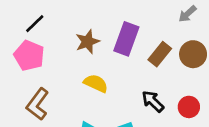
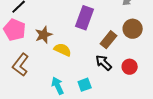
brown star: (88, 42) -> (44, 35), moved
brown rectangle: (160, 54) -> (109, 40), moved

